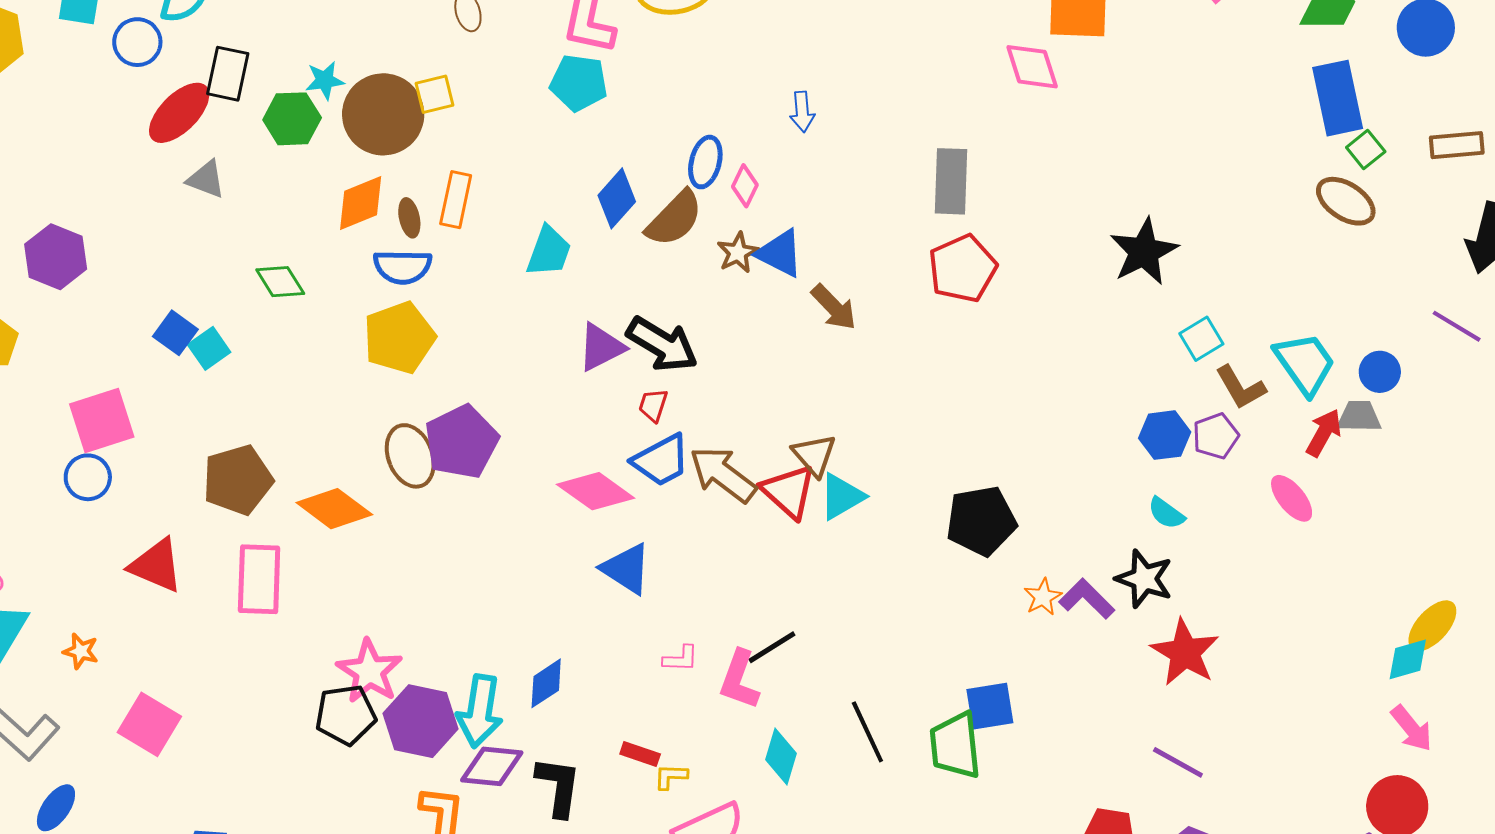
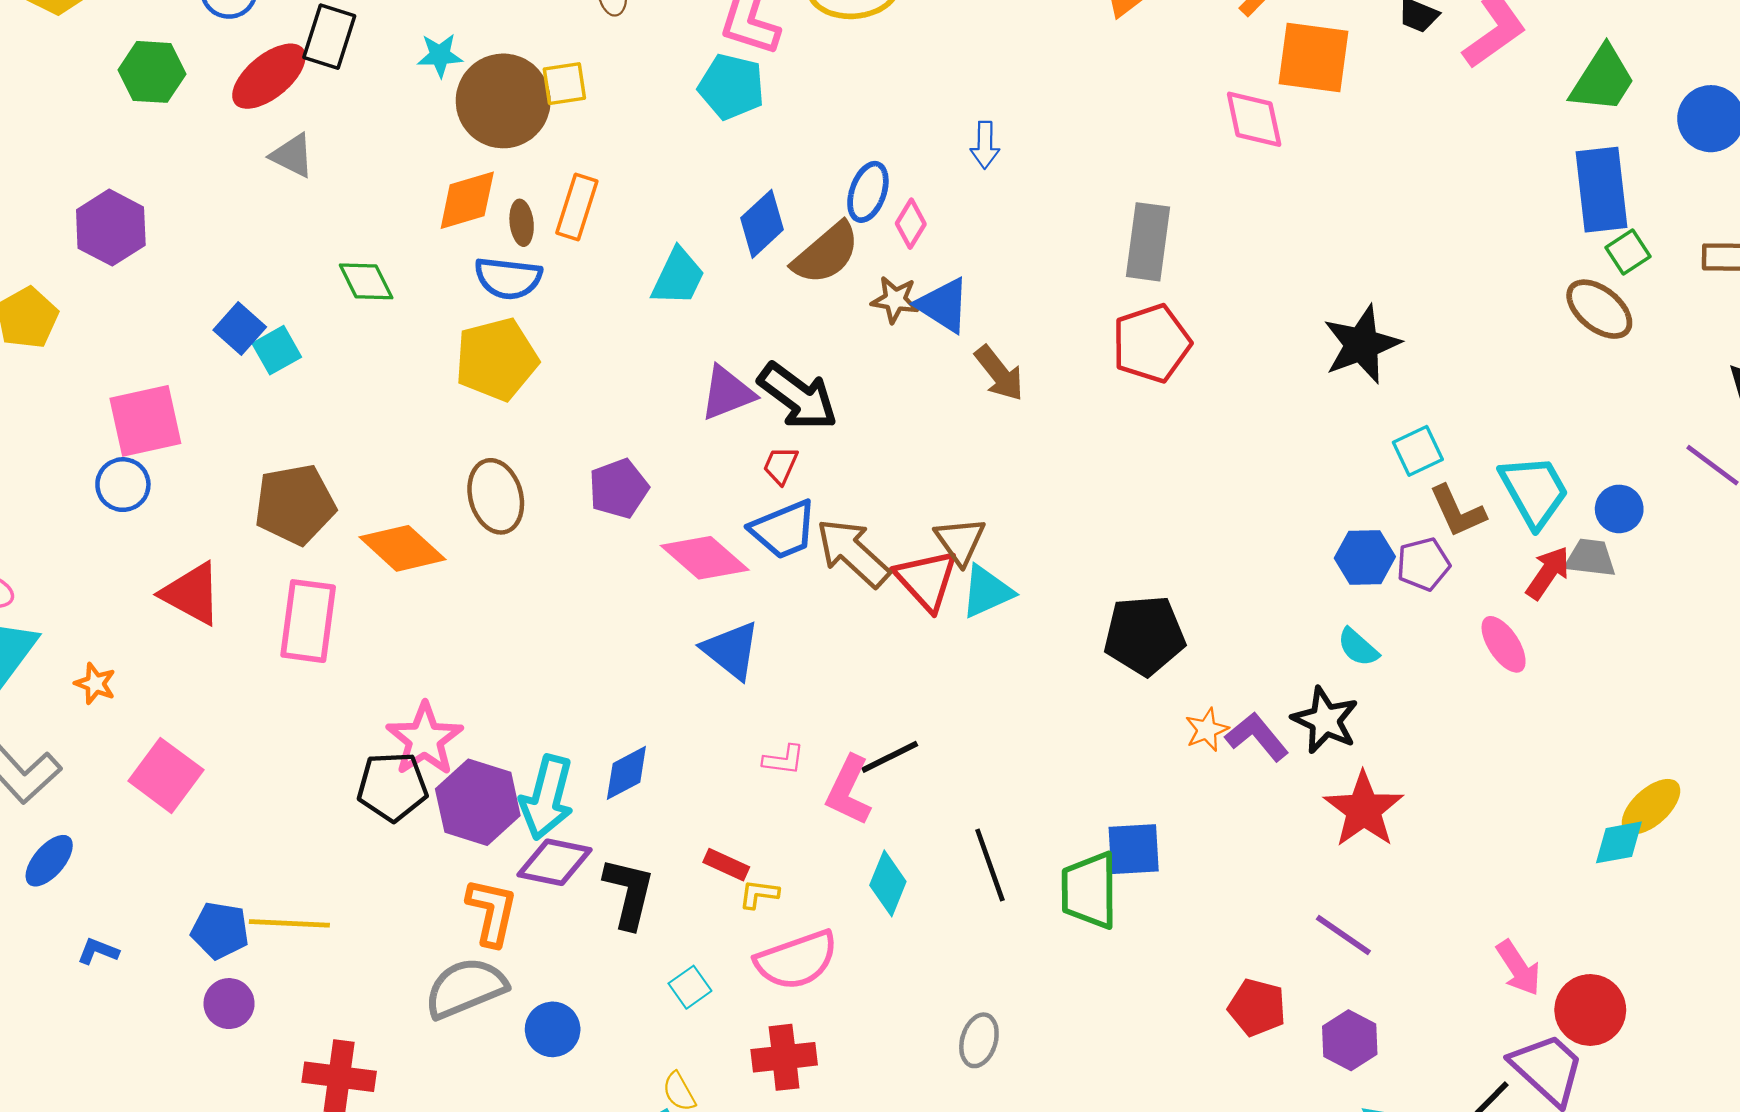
green hexagon: (292, 119) -> (152, 72), moved
brown star: (738, 253) -> (895, 300), turned 30
purple pentagon: (461, 442) -> (619, 489), moved, size x0.7
pink arrow: (1412, 728) -> (1518, 968), moved

